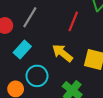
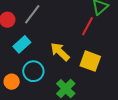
red line: (73, 21) -> (88, 26), moved

